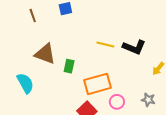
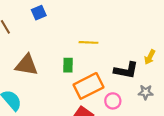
black L-shape: (134, 47) -> (126, 70), moved
green rectangle: (69, 66) -> (68, 65), moved

